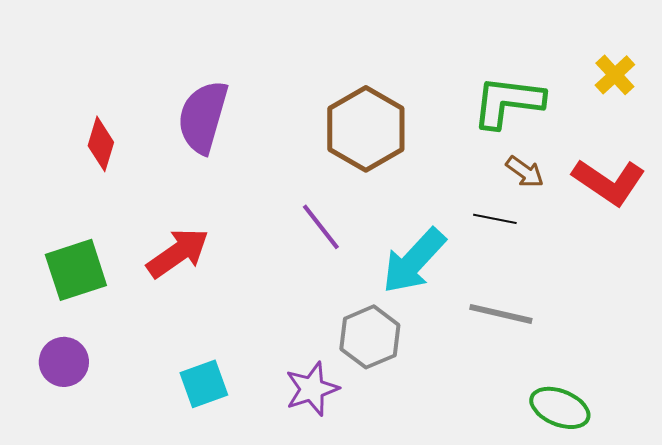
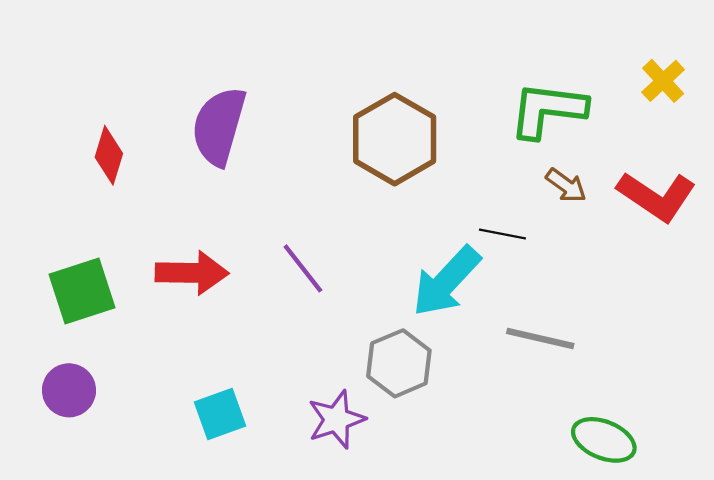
black line: (495, 219) -> (502, 234), moved
purple line: (321, 227) -> (303, 268), moved
red arrow: (178, 253) -> (192, 273), turned 36

